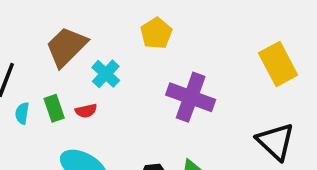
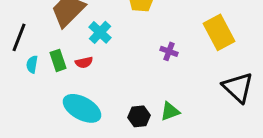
yellow rectangle: (278, 64) -> (219, 32), moved
purple cross: (191, 97) -> (169, 51), size x0.5

